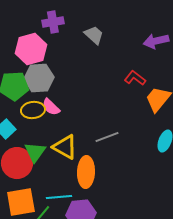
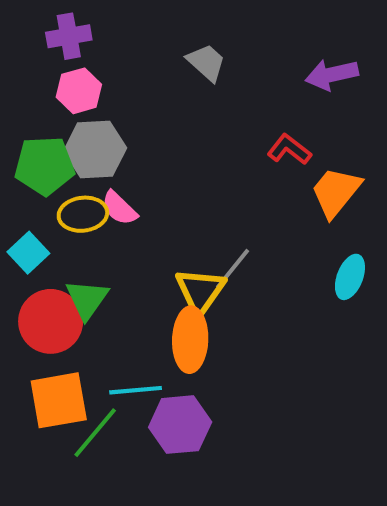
purple cross: (53, 22) -> (69, 36), moved
pink hexagon: (31, 49) -> (79, 91), size x0.7
gray line: (107, 137) -> (233, 269), turned -30
yellow triangle: (65, 147) -> (200, 291), moved, turned 36

